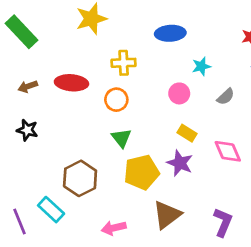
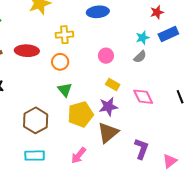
cyan star: (201, 66) -> (143, 38), moved
purple star: (180, 163) -> (108, 107), turned -30
cyan rectangle: (51, 210) -> (35, 156), moved, turned -42
brown triangle: (167, 215) -> (108, 133), moved
pink arrow: (114, 228) -> (79, 155), moved, turned -36

